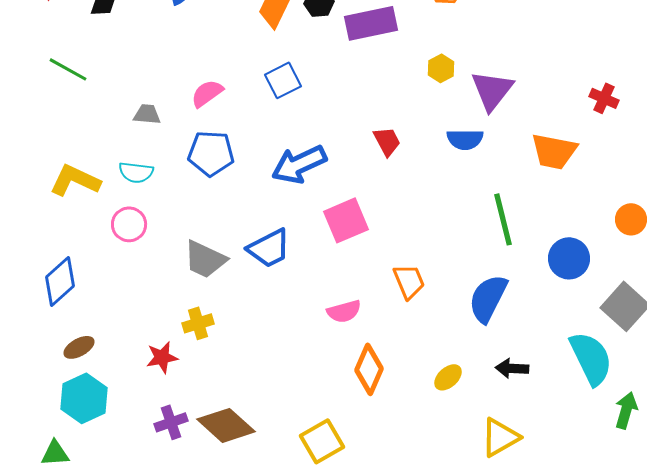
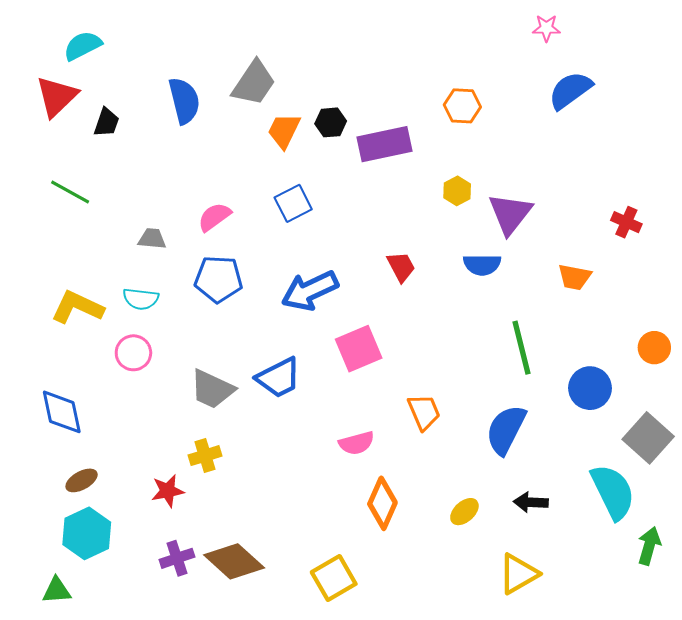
orange trapezoid: (554, 151) -> (574, 277), size x0.7
blue diamond: (60, 281) -> (62, 412), turned -60

